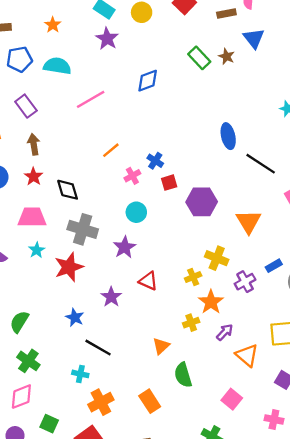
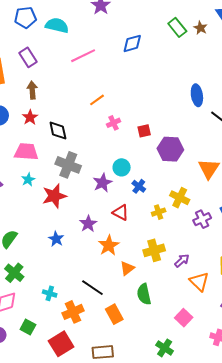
blue cross: (155, 161) -> (139, 186), moved
cyan circle: (136, 212) -> (122, 167), moved
orange star: (211, 302) -> (109, 245), moved
yellow cross: (191, 323) -> (154, 250), size x1.5
black line: (98, 348) -> (92, 288), moved
cyan cross: (80, 374) -> (50, 293), moved

